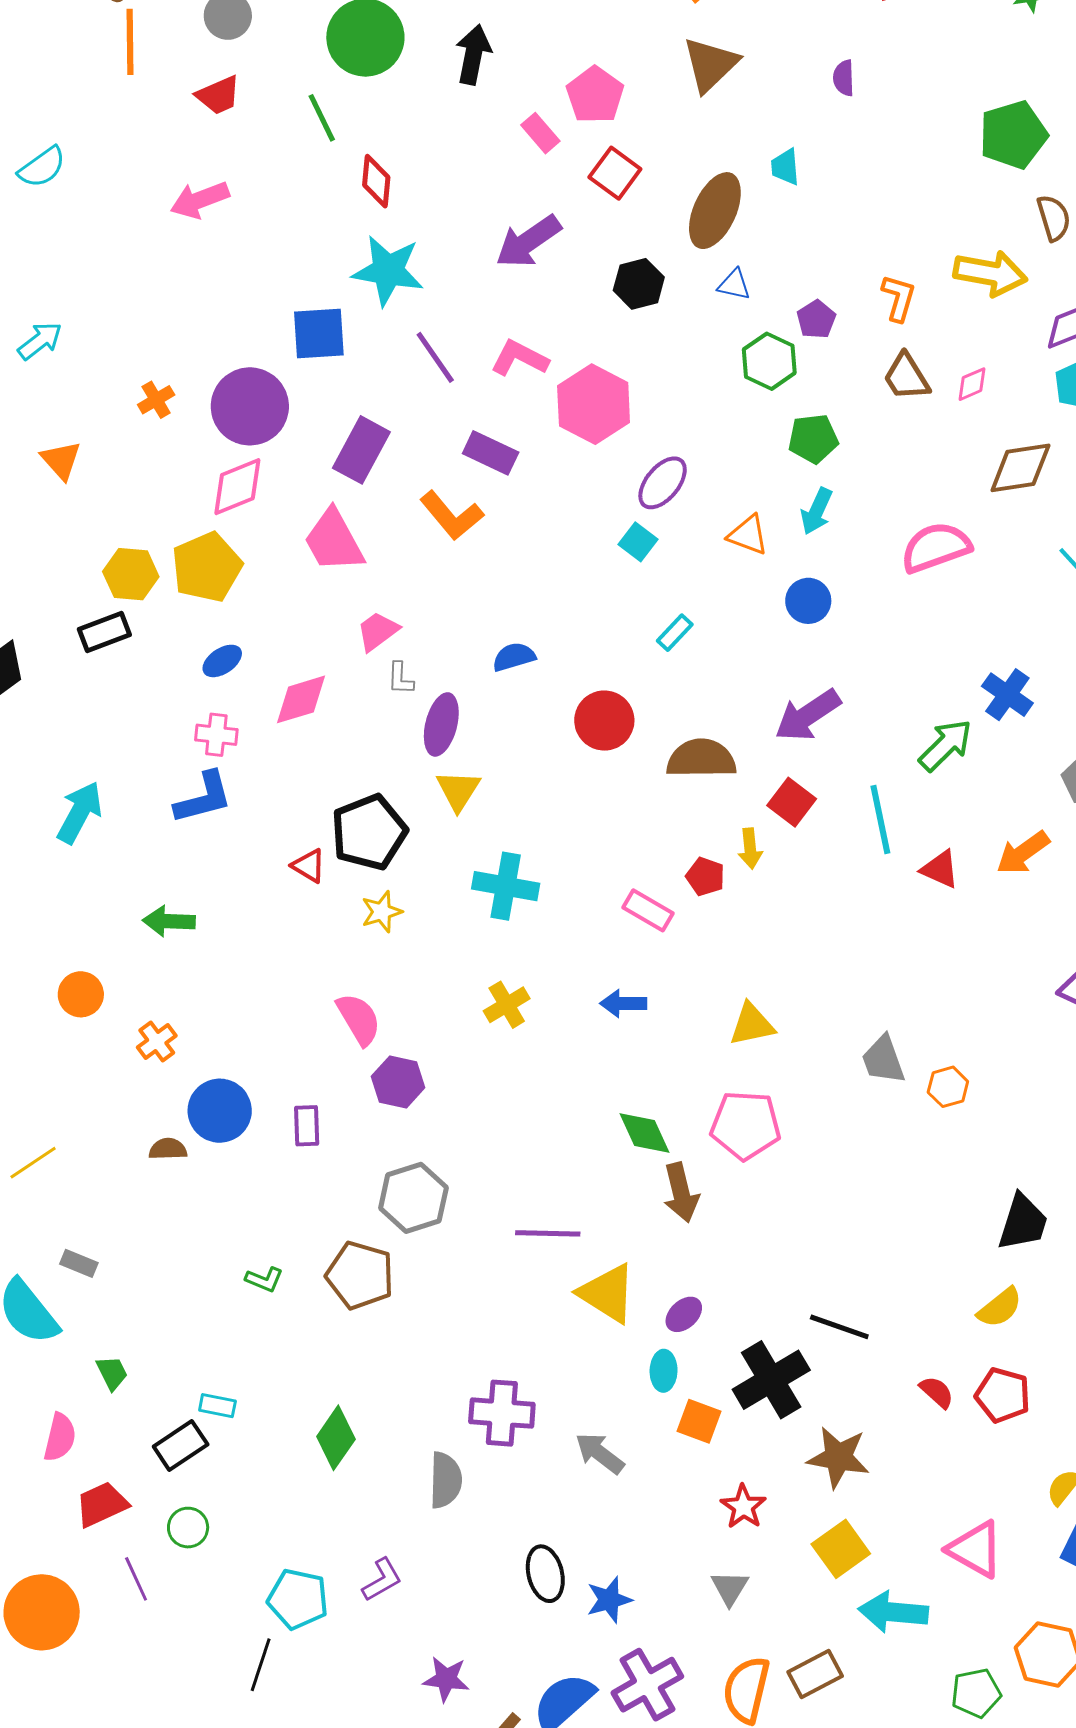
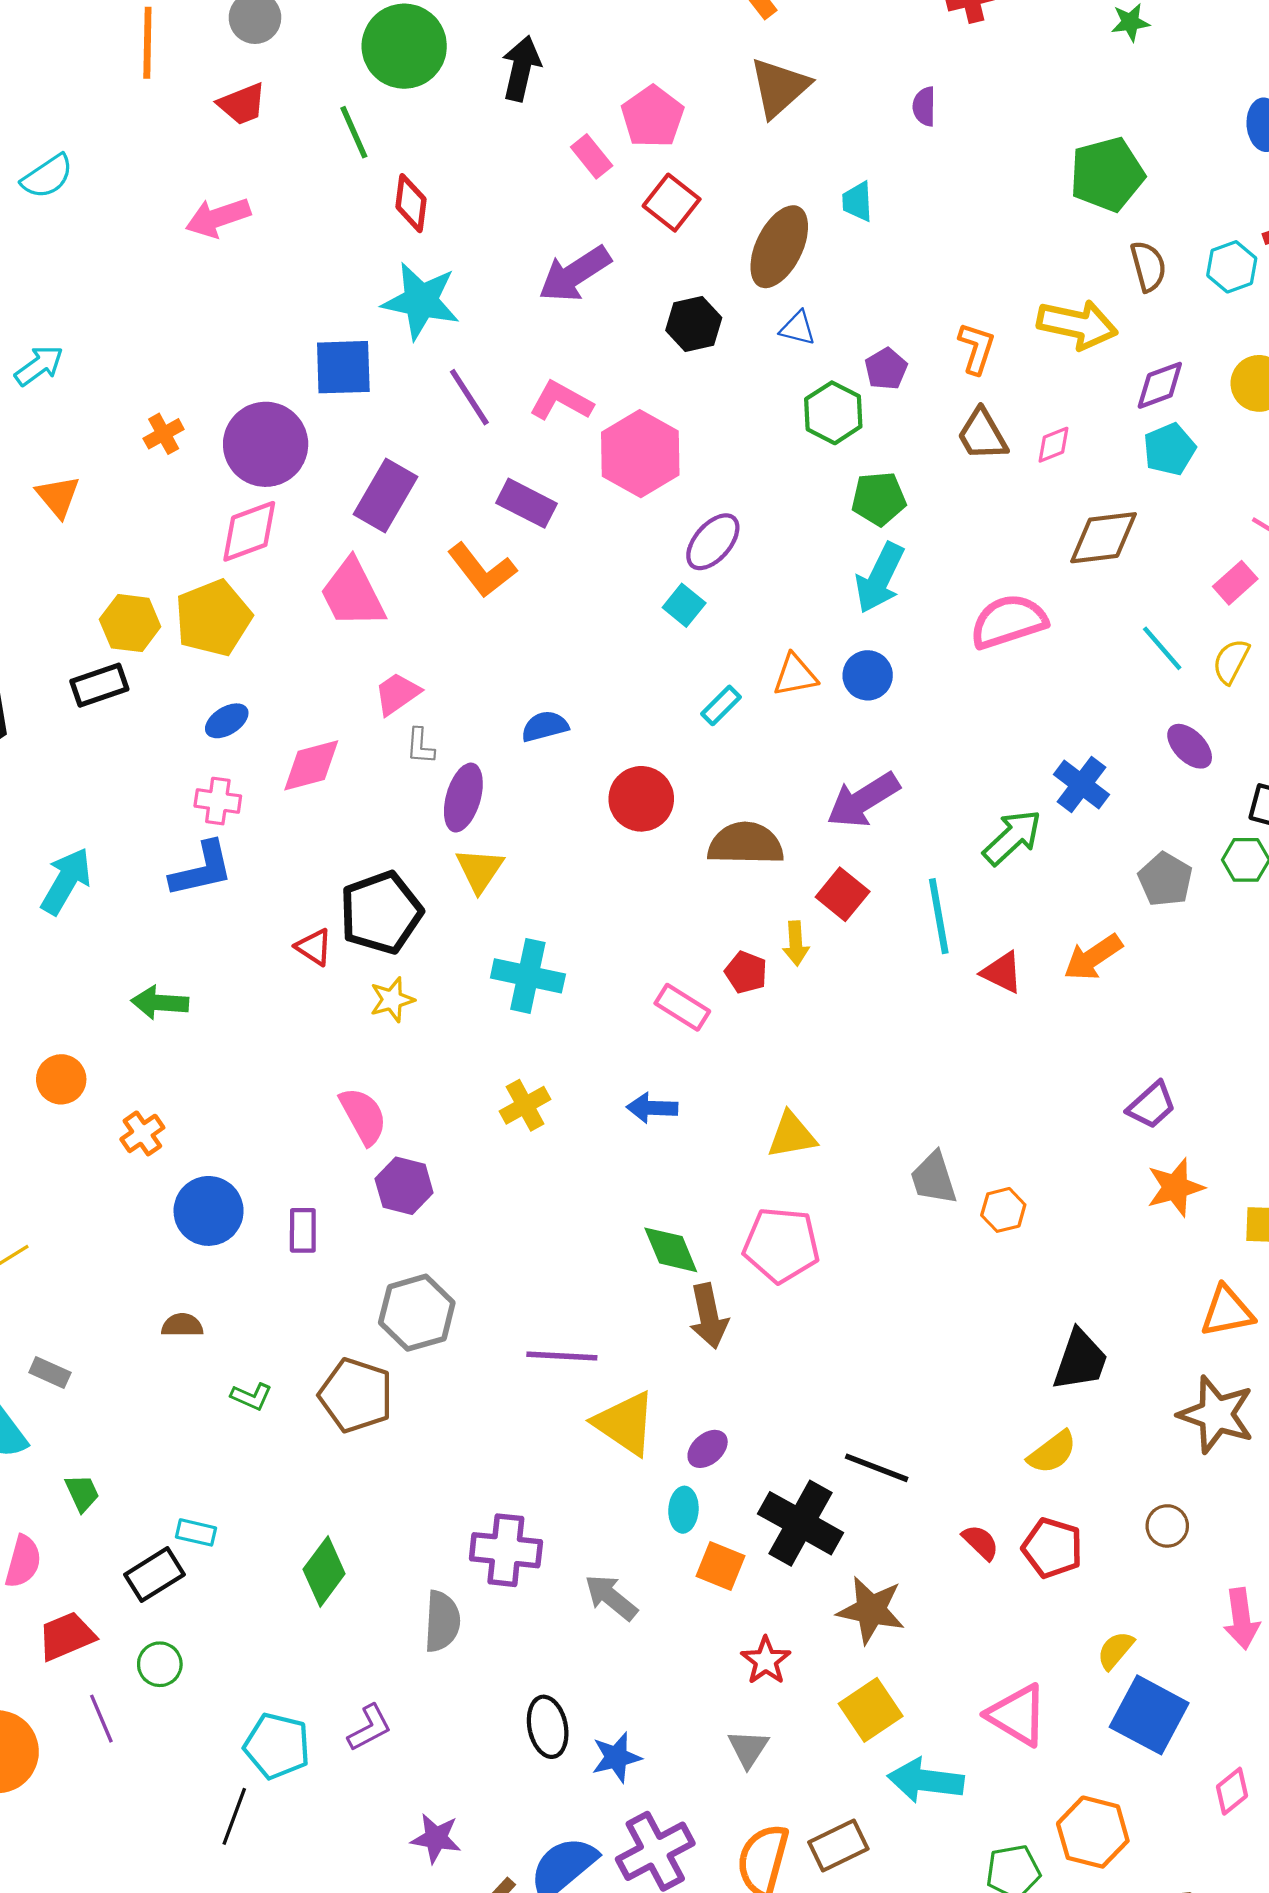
cyan arrow: (817, 511) -> (880, 578), size x1.4
orange triangle: (748, 535) -> (795, 675), moved, turned -33
brown semicircle: (168, 1149) -> (182, 1325), moved
black cross: (771, 1380) -> (801, 1523), turned -32

